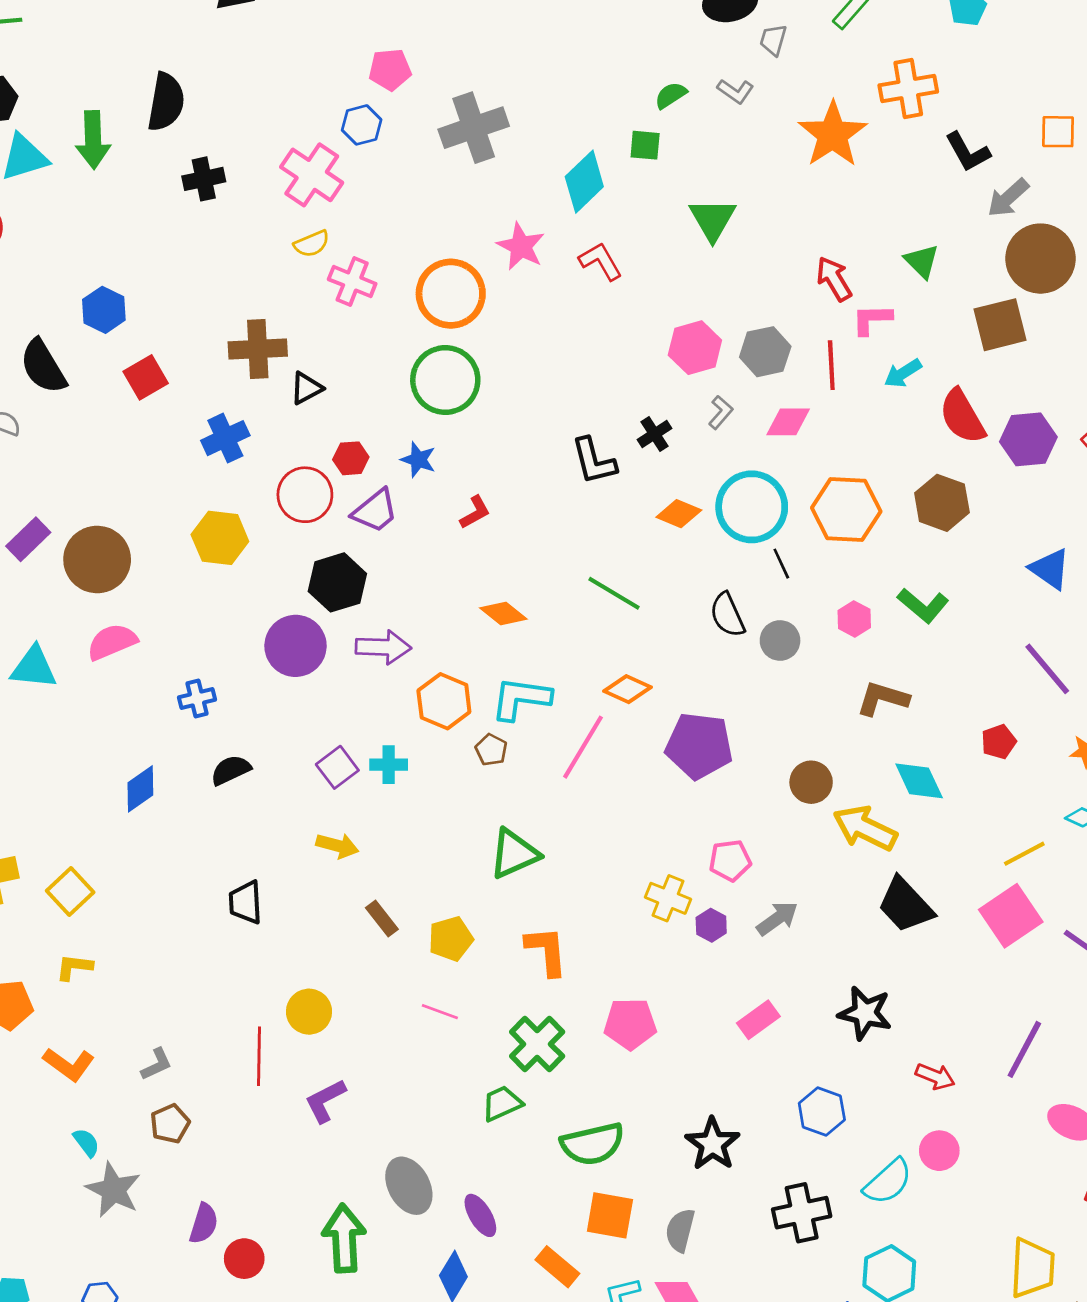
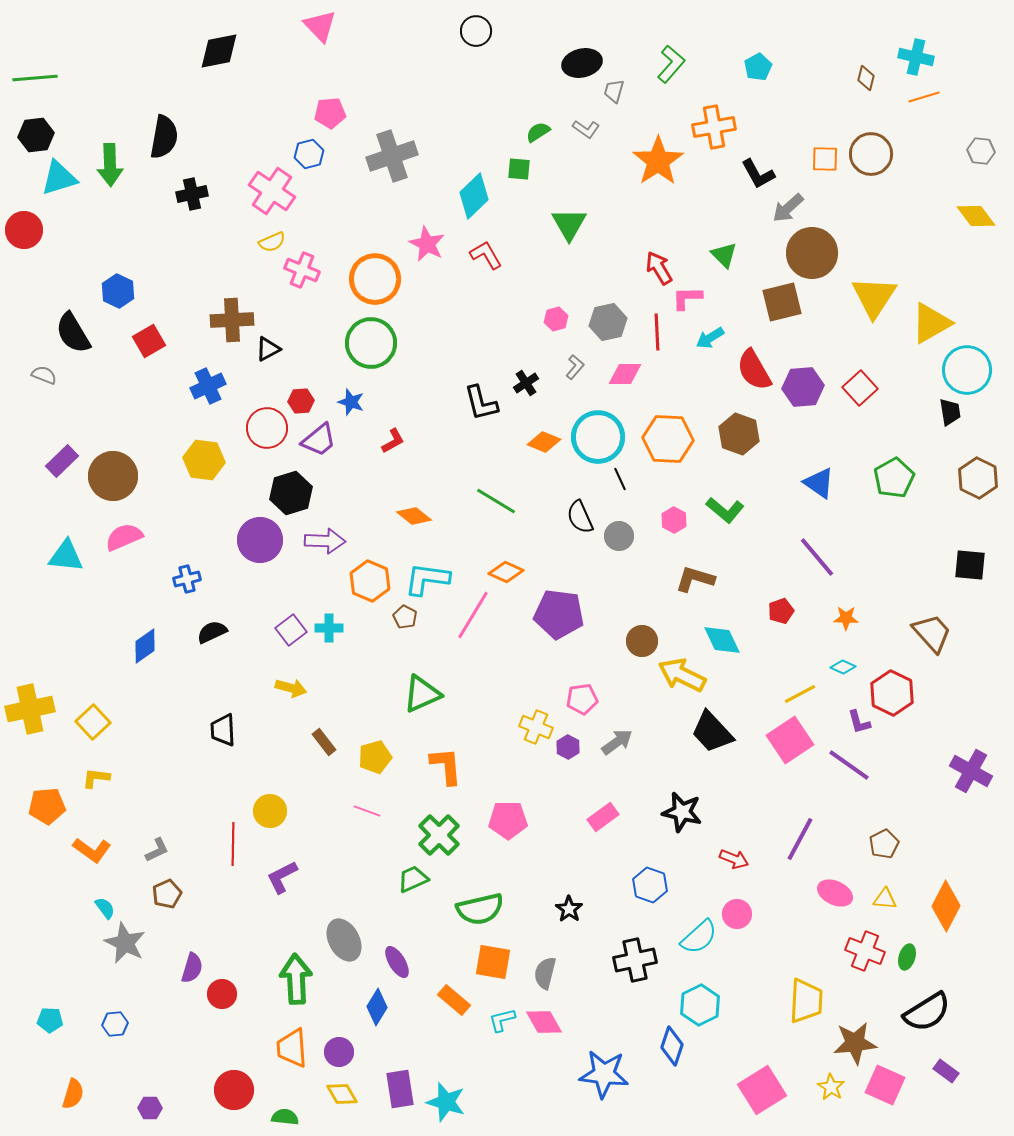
pink hexagon: (695, 348) -> (556, 319), size x0.6
black star: (713, 1144) -> (569, 909), size x0.7

